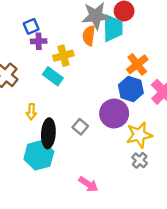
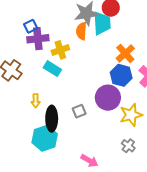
purple cross: (39, 41) -> (38, 39), size x1.5
gray square: (80, 127) -> (79, 111), turned 32
gray cross: (140, 160) -> (128, 146), moved

